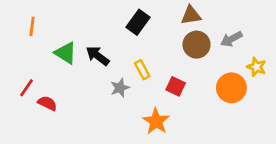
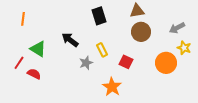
black rectangle: (138, 22) -> (99, 16), turned -54
gray arrow: (231, 39) -> (177, 28), moved
green triangle: (66, 53) -> (38, 49), moved

